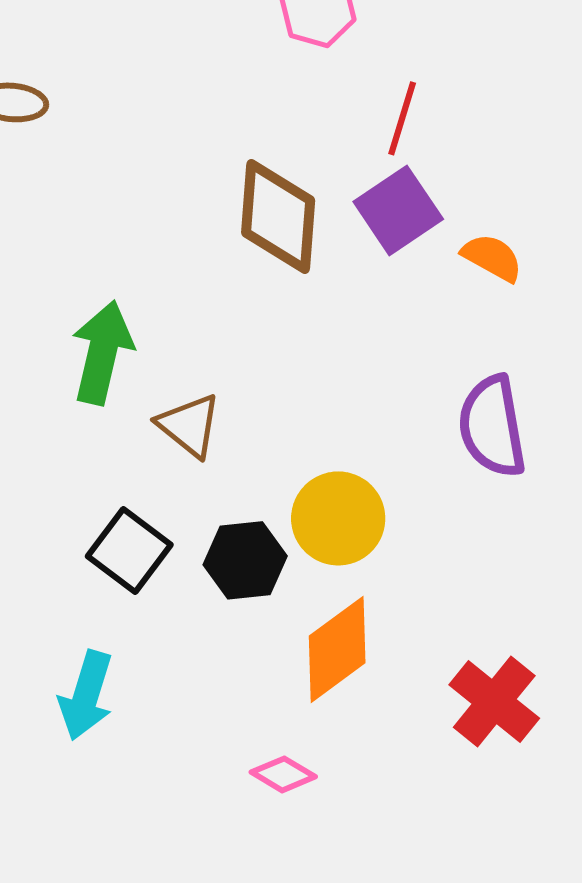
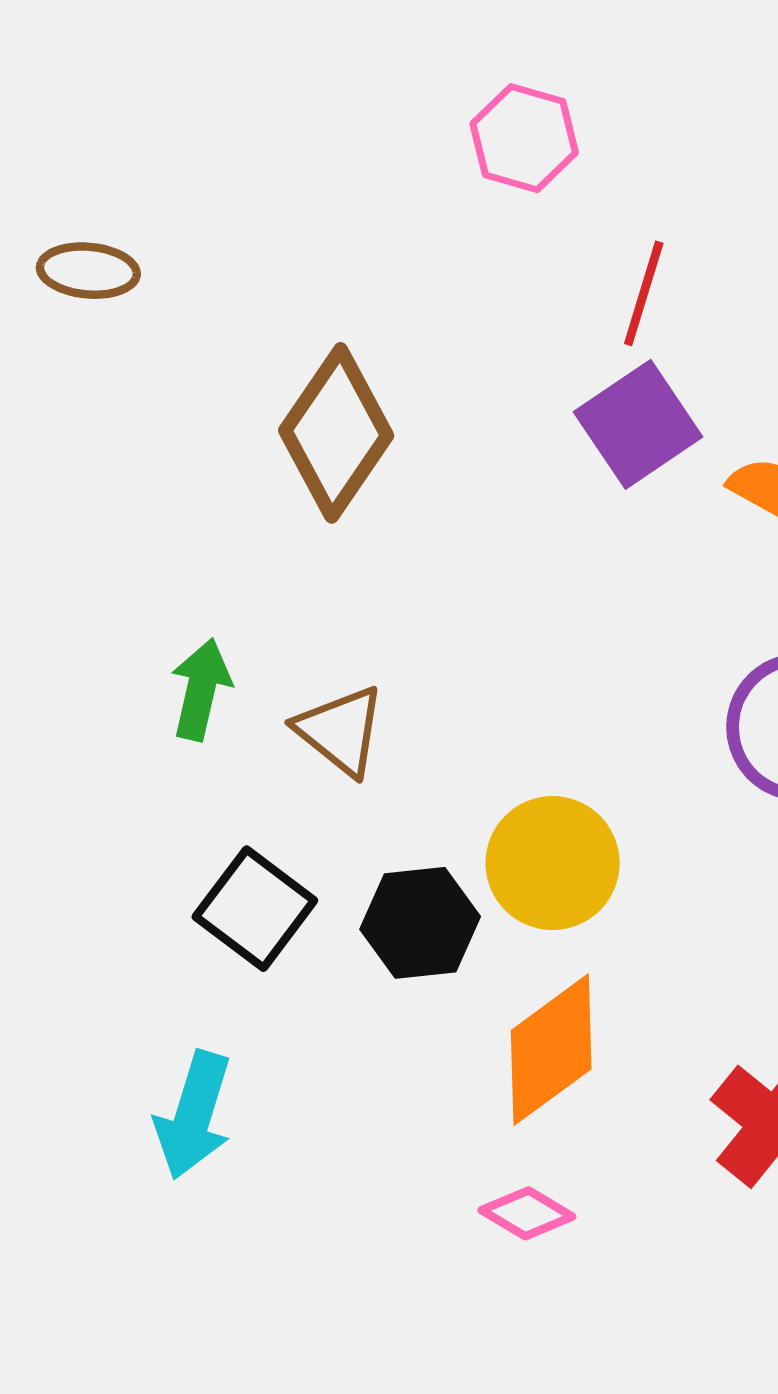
brown diamond: (278, 216) -> (336, 433), moved, turned 30
green arrow: (102, 352) -> (201, 689), moved, size x0.7
pink diamond: (283, 774) -> (527, 1213), moved

